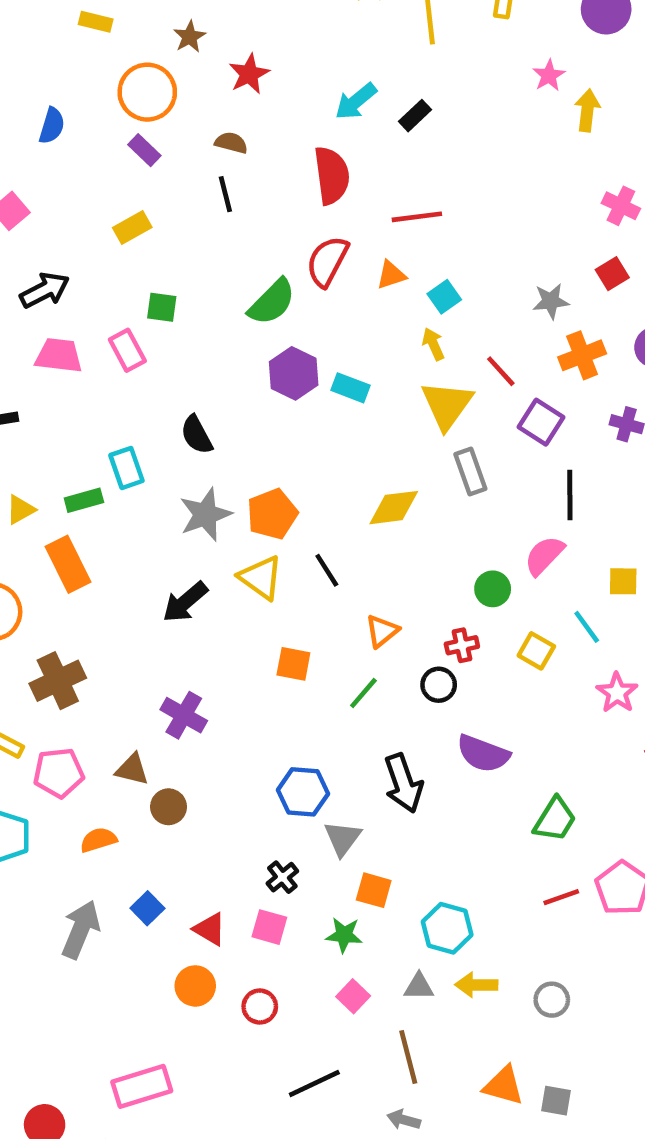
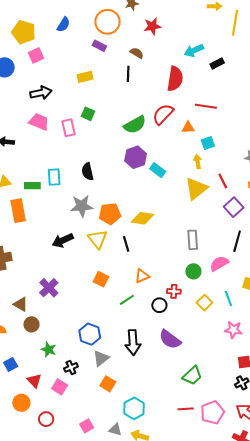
purple rectangle: (144, 150) -> (99, 46), turned -32
gray rectangle: (470, 471) -> (193, 240), moved
yellow diamond: (394, 508) -> (143, 218), moved
pink star: (617, 693) -> (233, 330), turned 30
green star: (344, 935) -> (49, 350), moved

